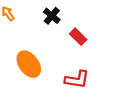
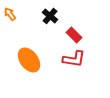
red L-shape: (77, 79) -> (74, 59), moved

